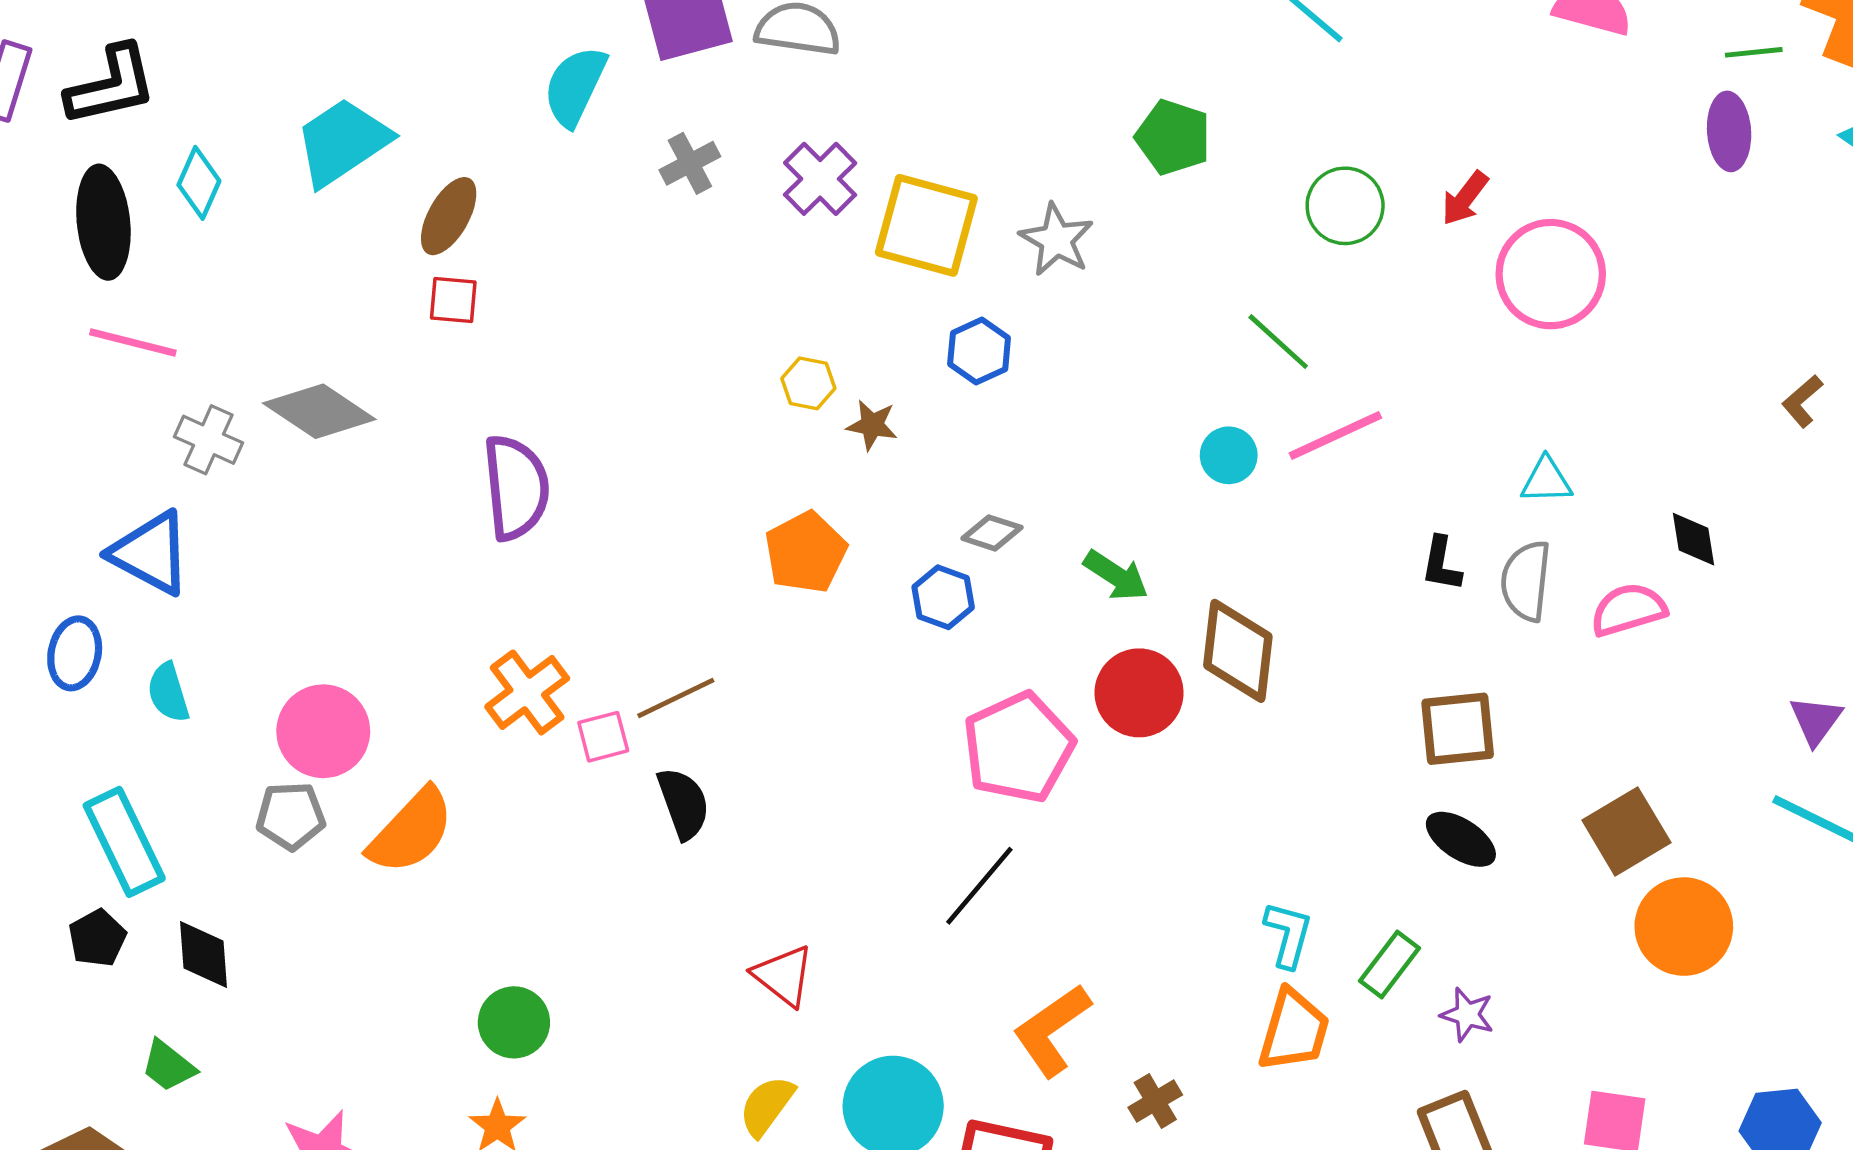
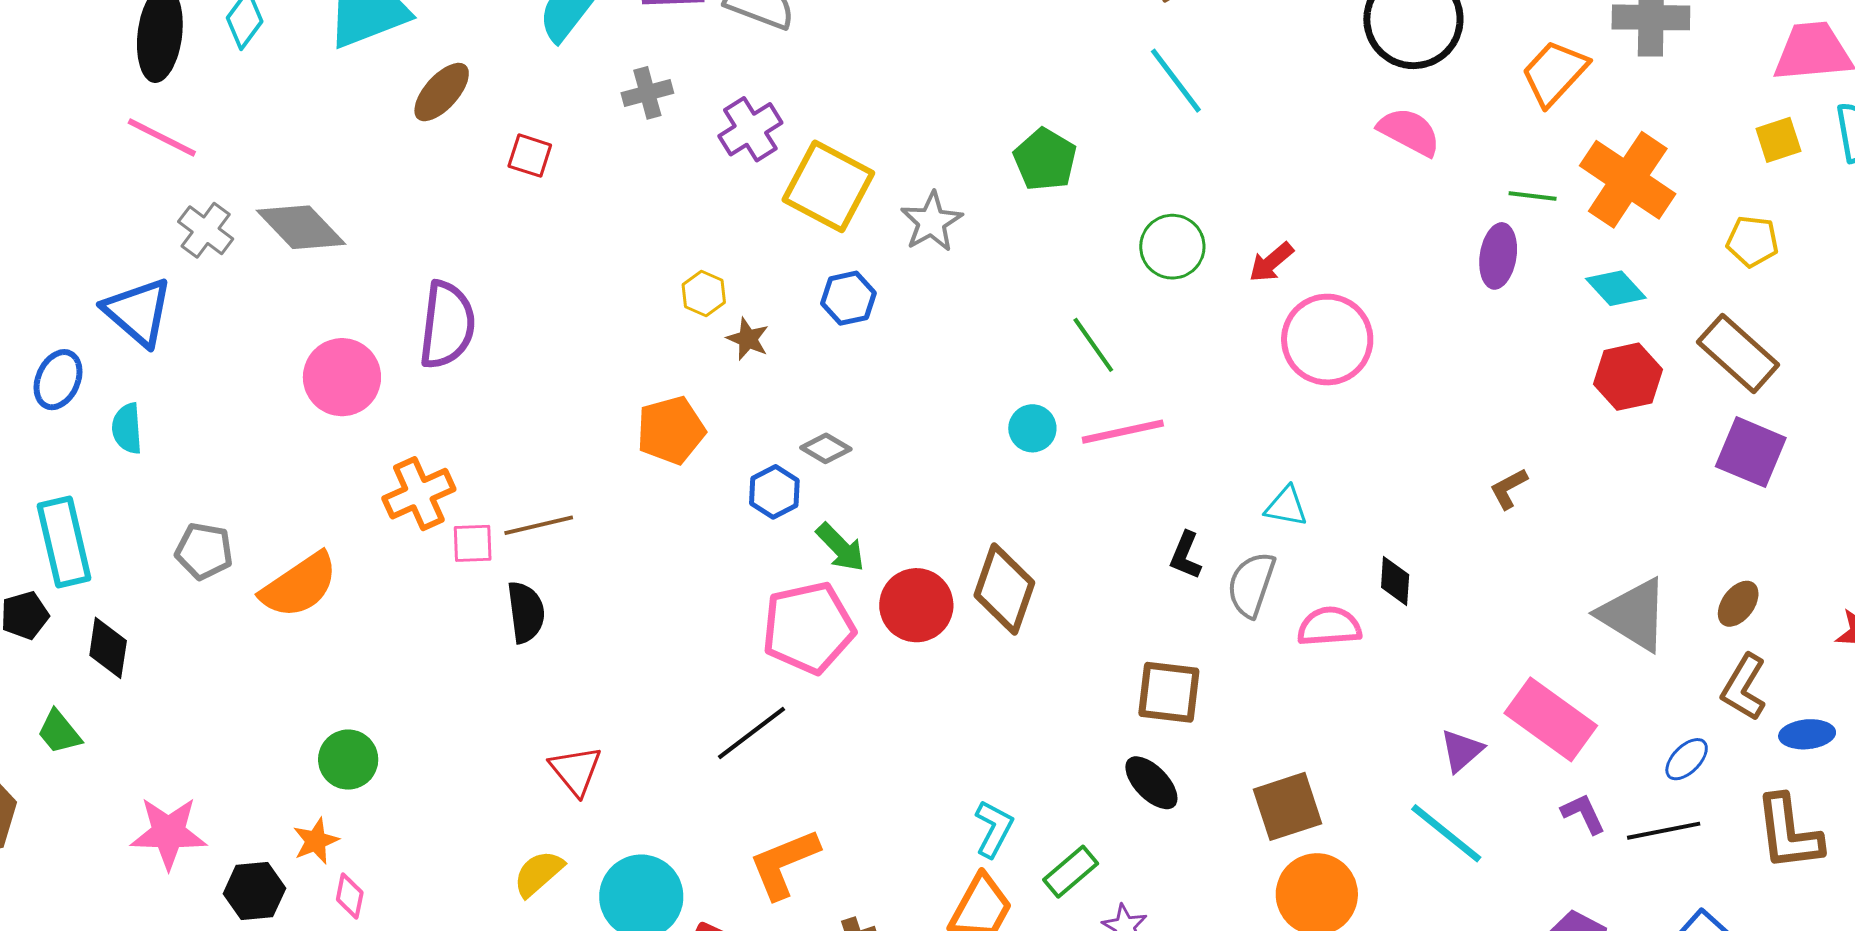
red square: (453, 300) -> (530, 156), moved
green arrow: (1116, 576) -> (840, 547), moved
pink circle: (323, 731) -> (342, 377), moved

